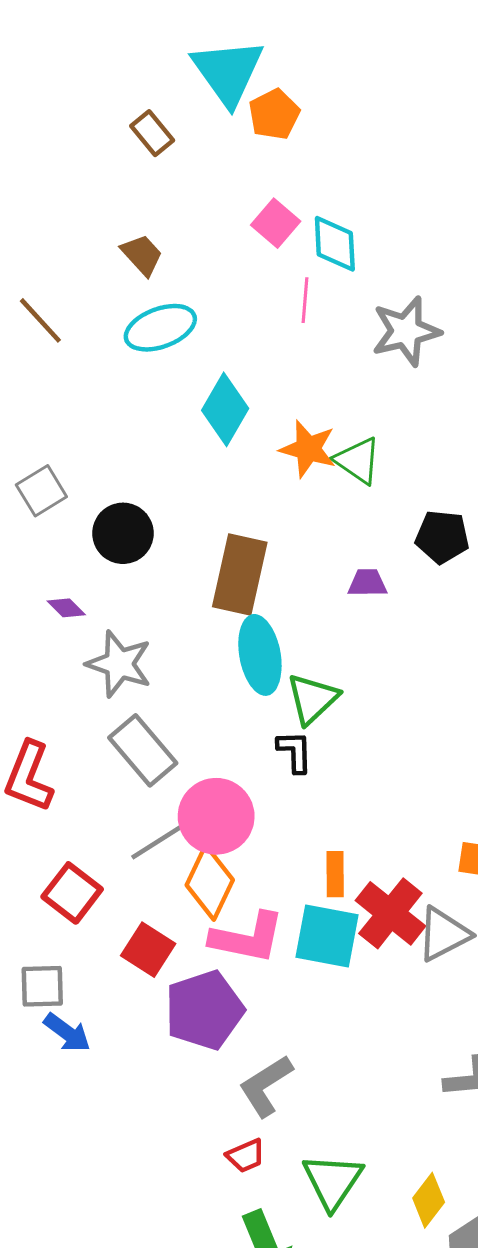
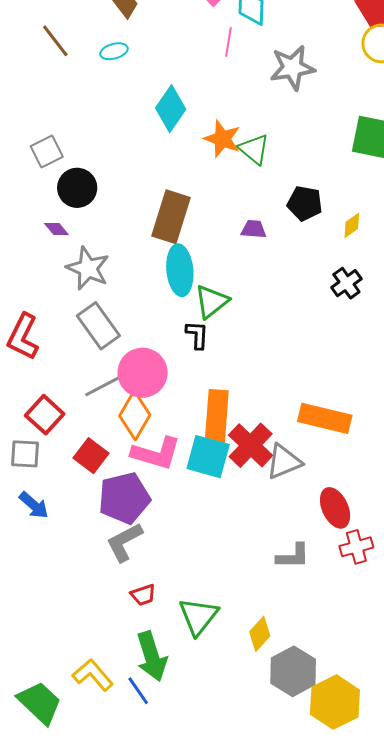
cyan ellipse: (160, 328) -> (114, 51), moved, size x0.6
black circle: (123, 533) -> (77, 188), moved
orange rectangle: (335, 874) -> (217, 417), size x1.8
gray square: (42, 986) -> (25, 454), moved
gray L-shape: (266, 1086) -> (124, 542), moved

